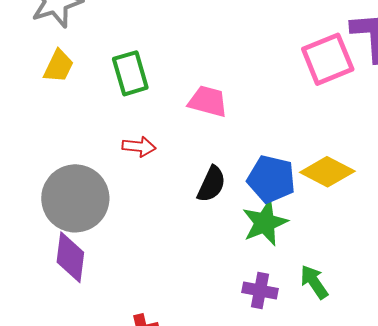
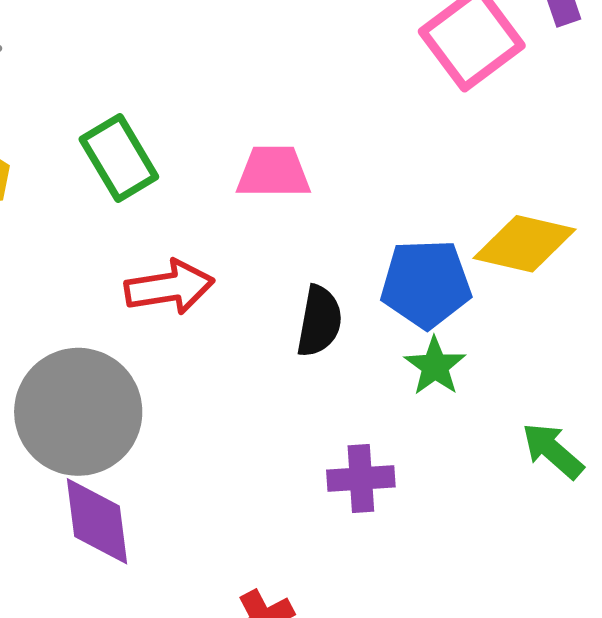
red arrow: (139, 147) -> (169, 287), size x1.4
green star: (265, 223) -> (435, 366), size x0.7
purple cross: (260, 291) -> (361, 479), moved

